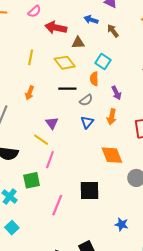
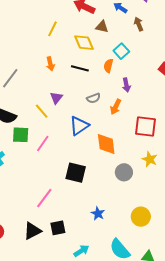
orange arrow: (30, 93) -> (50, 64), moved, turned -48
gray semicircle: (86, 100) -> (94, 98), moved
blue triangle: (87, 122) -> (79, 126), moved, size x1.5
pink line: (50, 160) -> (43, 143), moved
green square: (32, 180) -> (21, 135), moved
pink line: (57, 205) -> (44, 198), moved

